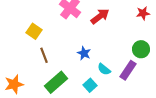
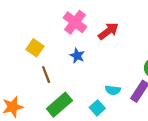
blue star: (84, 53) -> (77, 56), moved
cyan semicircle: (104, 69) -> (113, 90), turned -32

